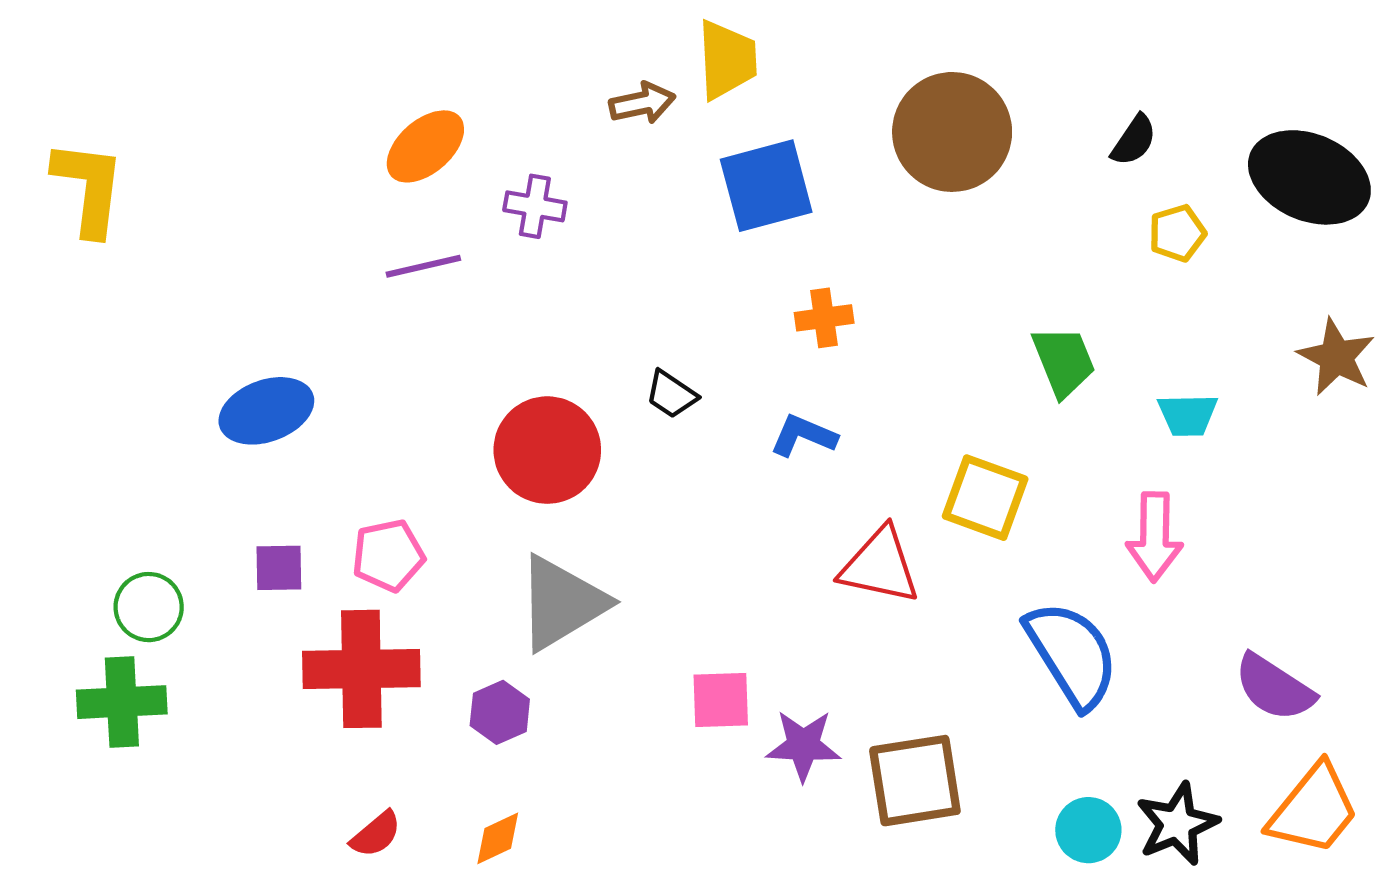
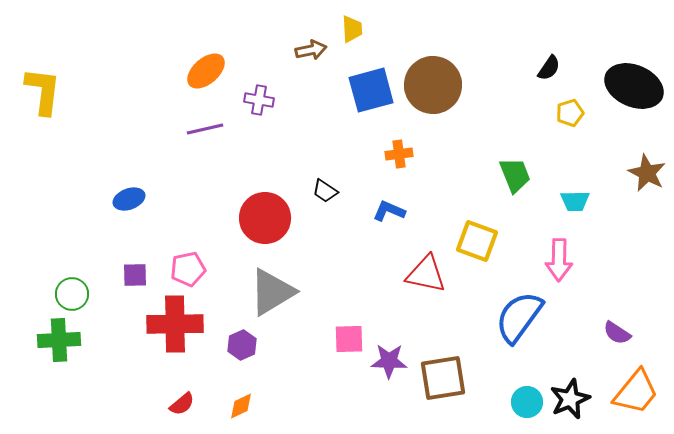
yellow trapezoid: (727, 60) -> (352, 29), size x0.7
brown circle: (952, 132) -> (433, 85), moved
blue ellipse: (266, 411) -> (129, 199), size x0.7
blue semicircle: (1072, 655) -> (519, 317), turned -112
purple semicircle: (1274, 688) -> (617, 333), size x0.7

